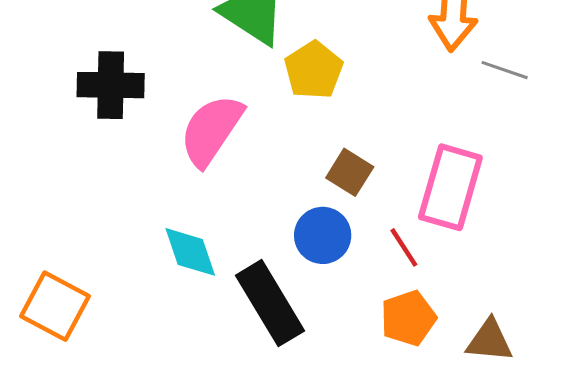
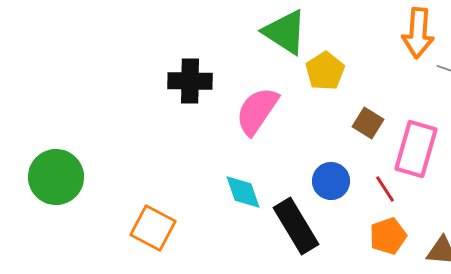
brown square: (350, 172) -> (368, 123), moved

